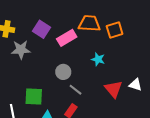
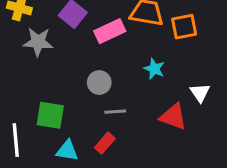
white triangle: (135, 85) -> (200, 93), moved, turned 32
red triangle: (114, 89) -> (173, 117), turned -36
gray line: (76, 90) -> (115, 112), turned -48

